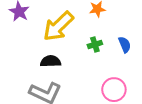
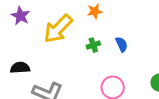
black semicircle: (51, 61) -> (20, 68), moved

